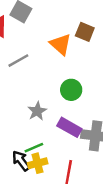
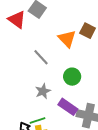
gray line: (18, 61) -> (41, 57), moved, turned 72

